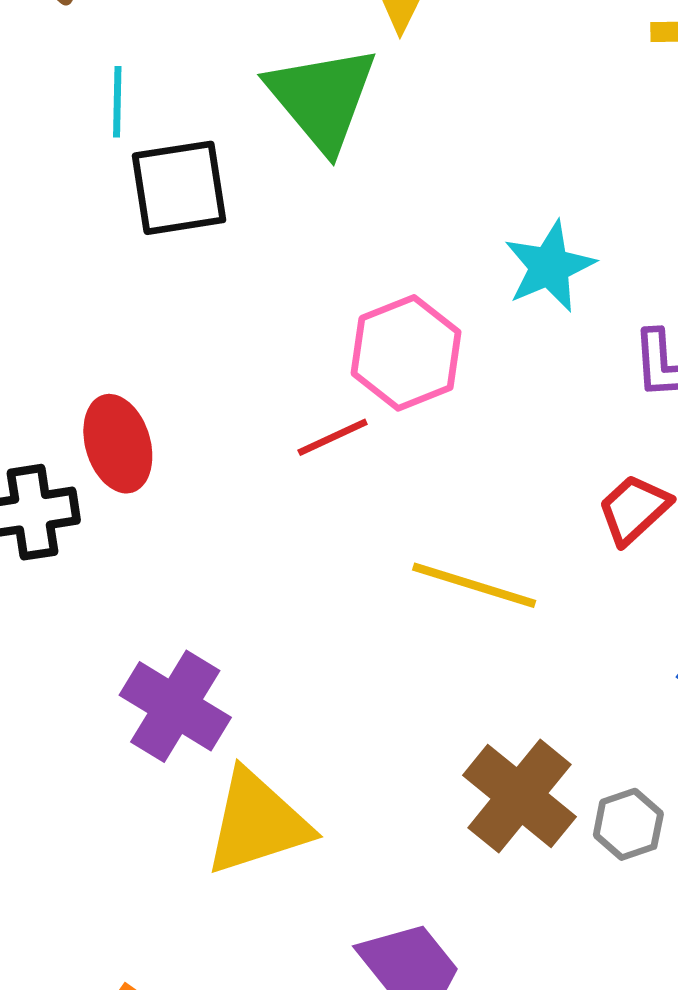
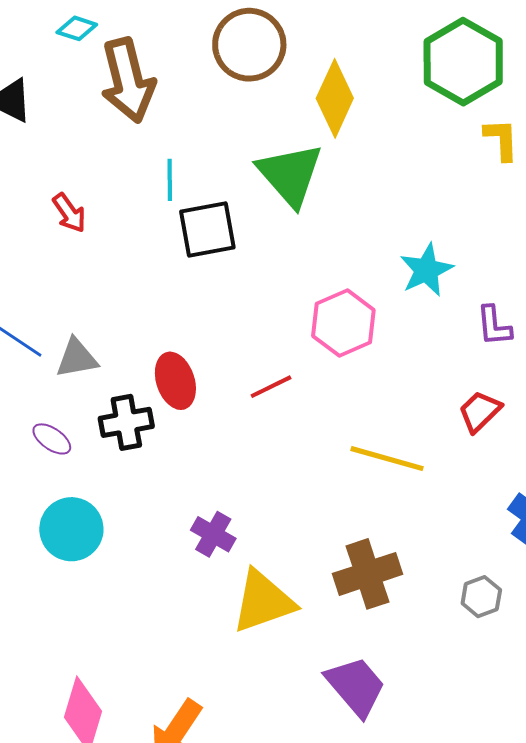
red line: (333, 437) -> (271, 387), moved
purple cross: (175, 706) -> (213, 534), size x0.7
brown cross: (519, 796) -> (368, 574), moved, turned 34

